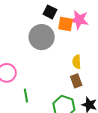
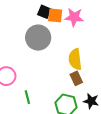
orange square: (65, 24) -> (55, 15), moved
yellow semicircle: (77, 62) -> (75, 59), size x1.5

